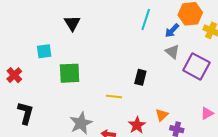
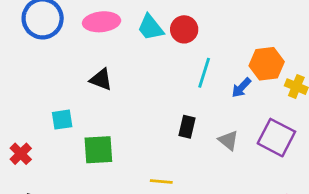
black triangle: (72, 23) -> (101, 80), turned -36
gray triangle: (172, 52) -> (228, 140), moved
black rectangle: (140, 77) -> (187, 127), moved

